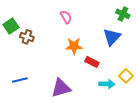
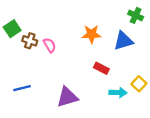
pink semicircle: (66, 17) -> (50, 45), moved
blue triangle: (112, 37) -> (123, 41), turned 30
orange star: (74, 46) -> (91, 34), moved

